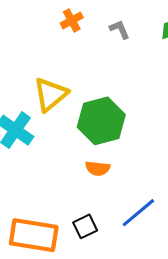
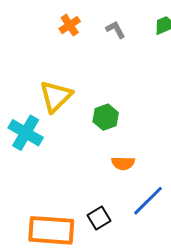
green hexagon: (101, 121) -> (106, 117), size x0.6
orange semicircle: (98, 168) -> (123, 163), moved

